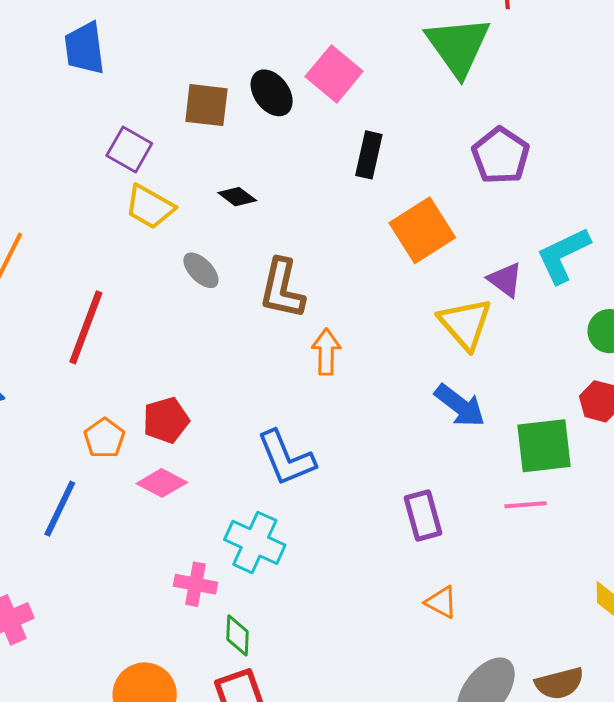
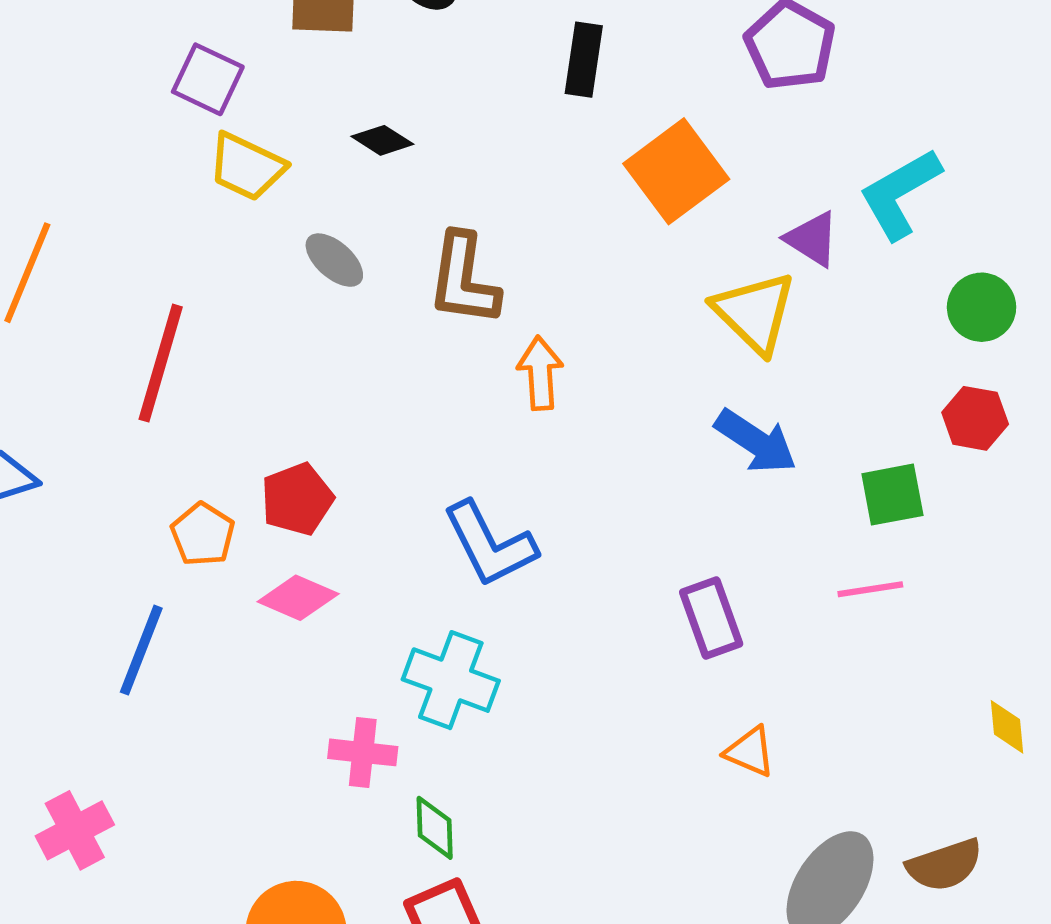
green square: (544, 446) -> (892, 495), size x0.7

